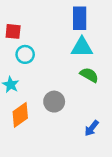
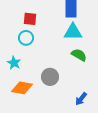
red square: (13, 31) -> (30, 19), moved
orange diamond: (20, 115) -> (22, 88), turned 45

